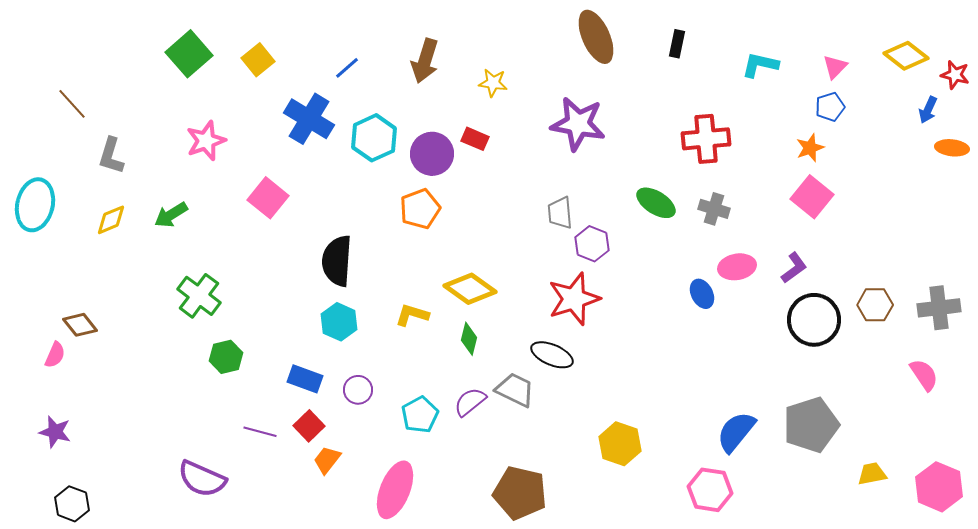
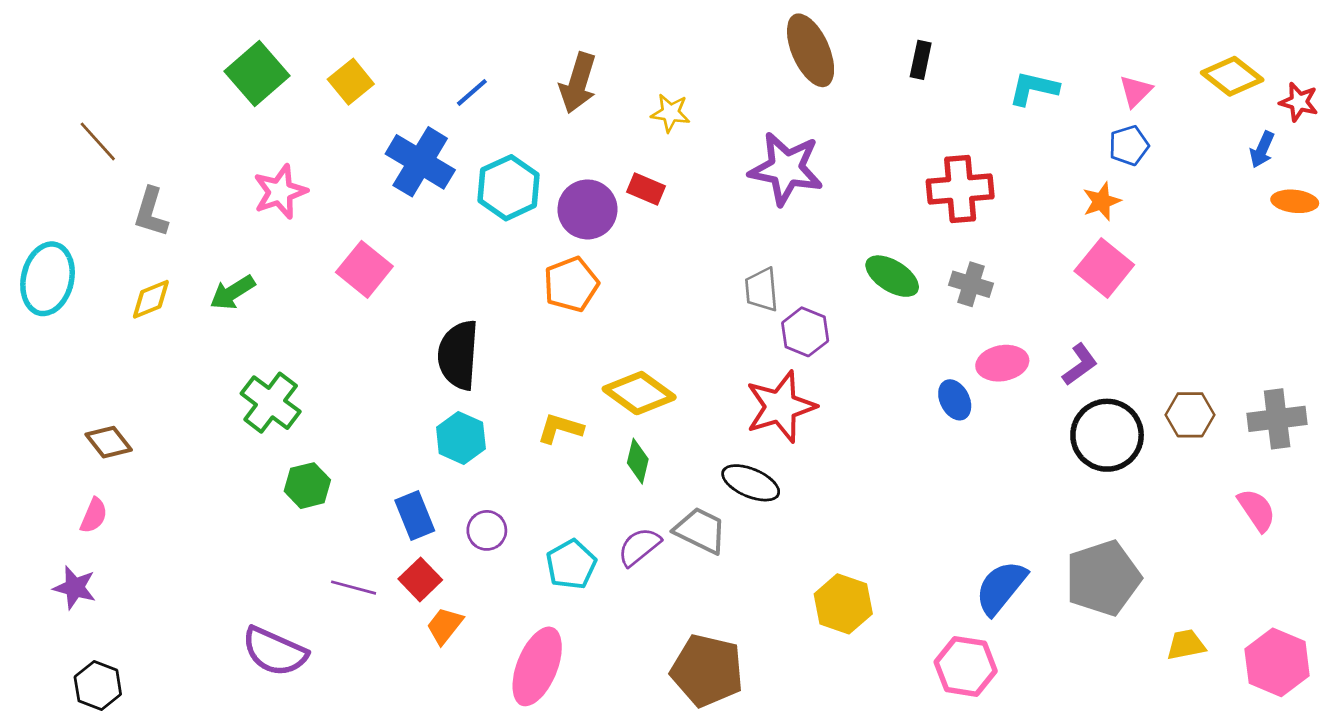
pink semicircle: (55, 355) -> (94, 515), moved
blue rectangle: (305, 379) -> (415, 515), turned 48

